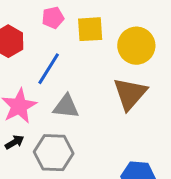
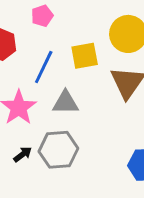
yellow square: (90, 29) -> (85, 56), moved
black arrow: (15, 142) -> (23, 154), moved

